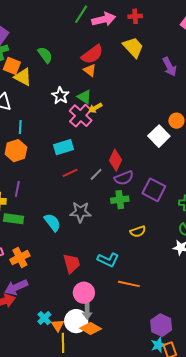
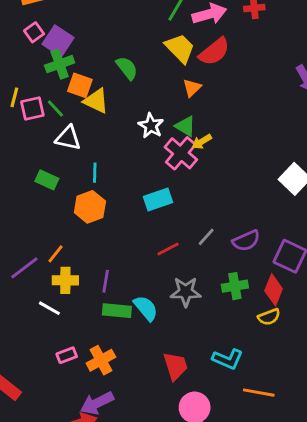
yellow trapezoid: (133, 47) -> (180, 48), moved
red semicircle: (92, 54) -> (214, 52), moved
orange triangle: (90, 70) -> (192, 88), turned 40
red diamond: (116, 160) -> (274, 290), moved
red line: (70, 173) -> (168, 249), moved
purple line: (17, 189) -> (106, 281), moved
green cross: (120, 200) -> (235, 286), moved
green rectangle: (14, 219) -> (117, 311), moved

